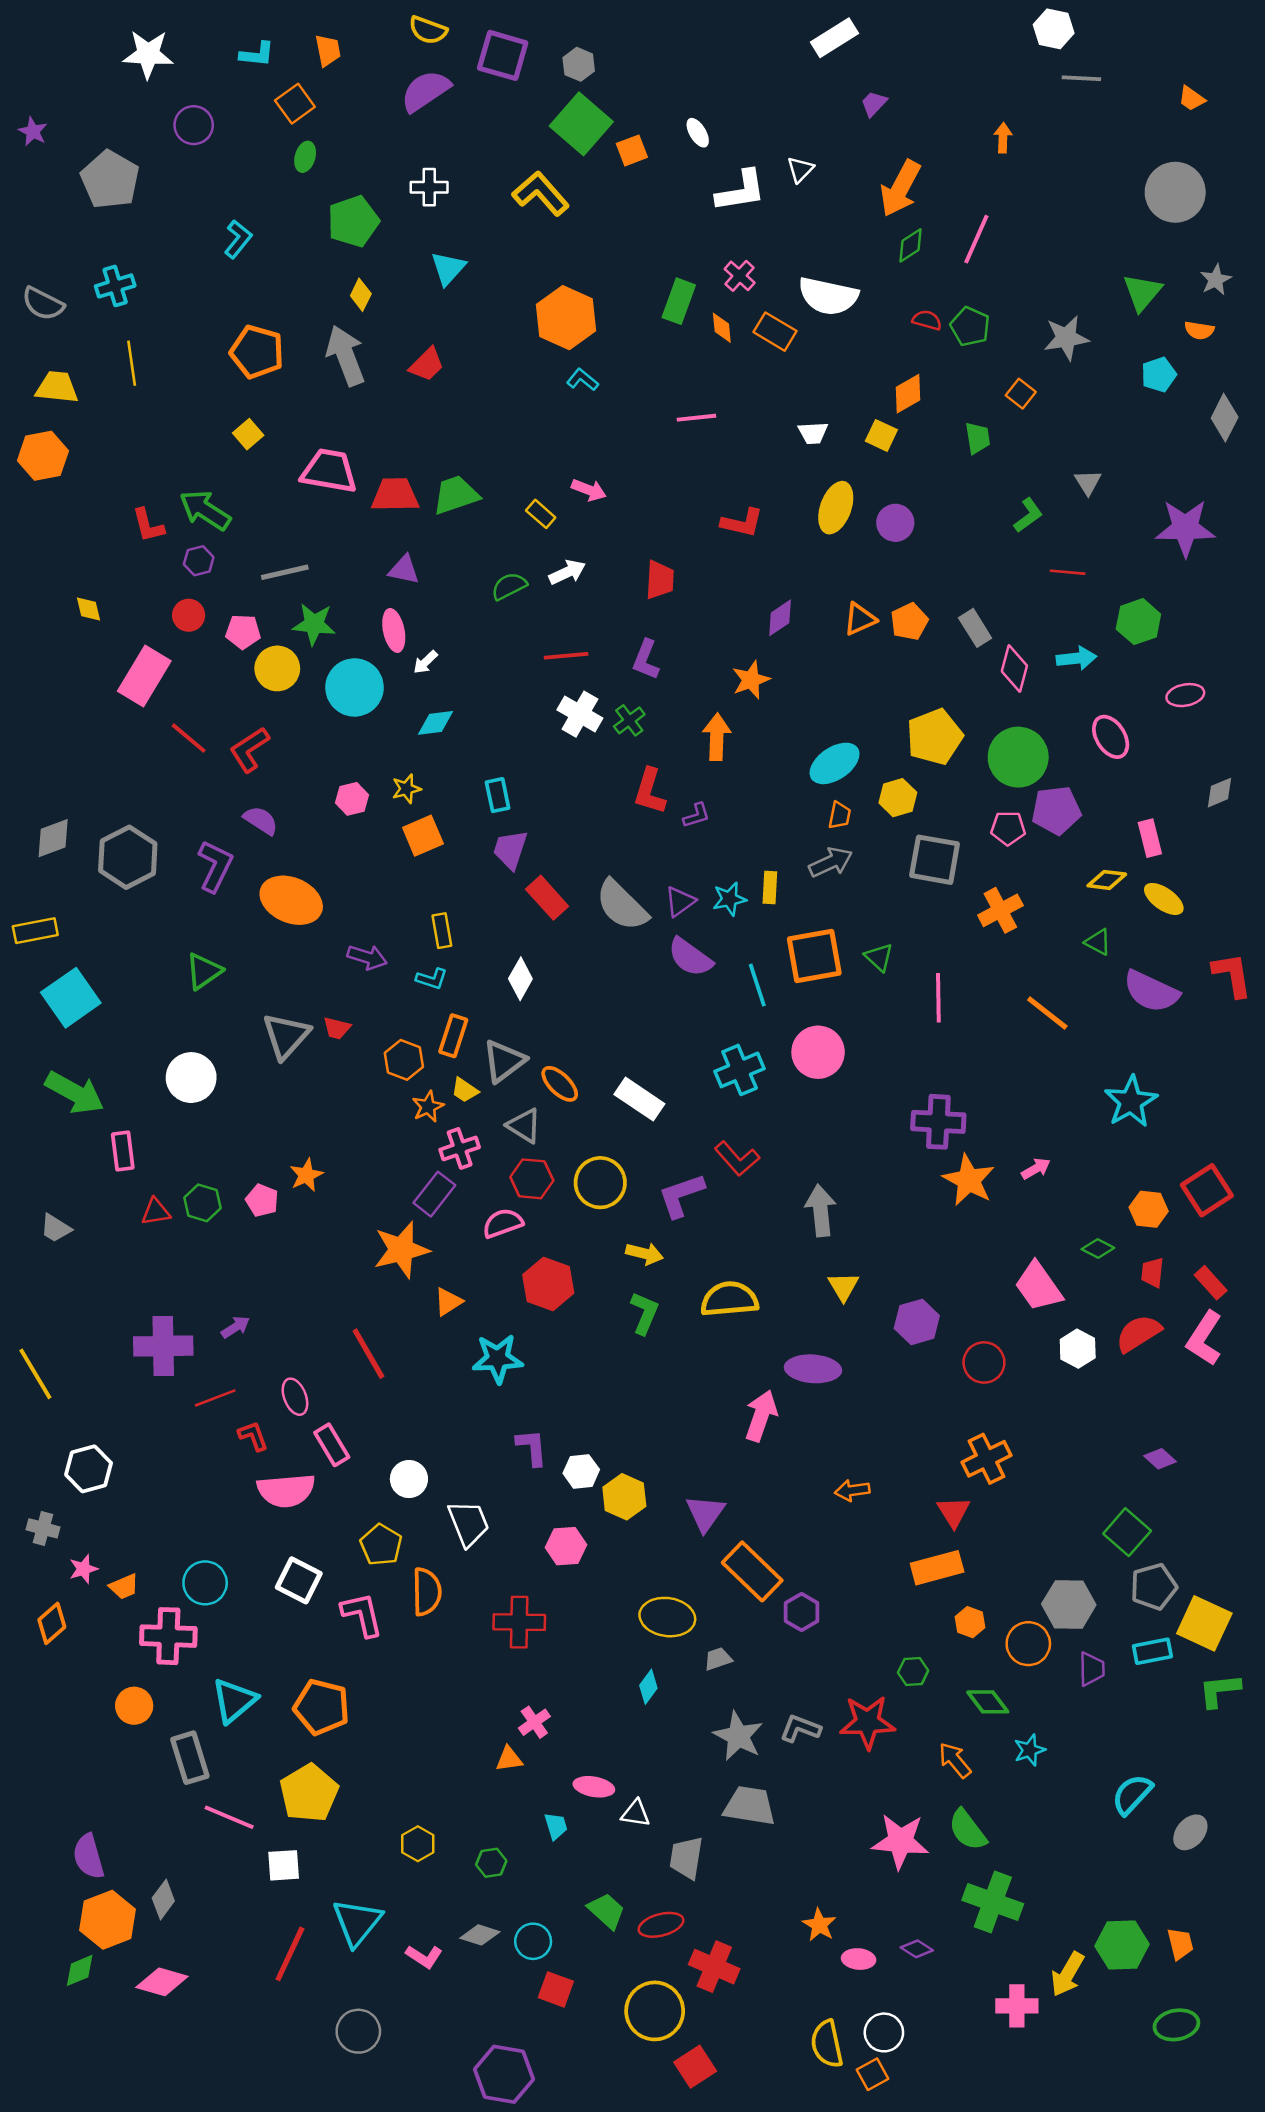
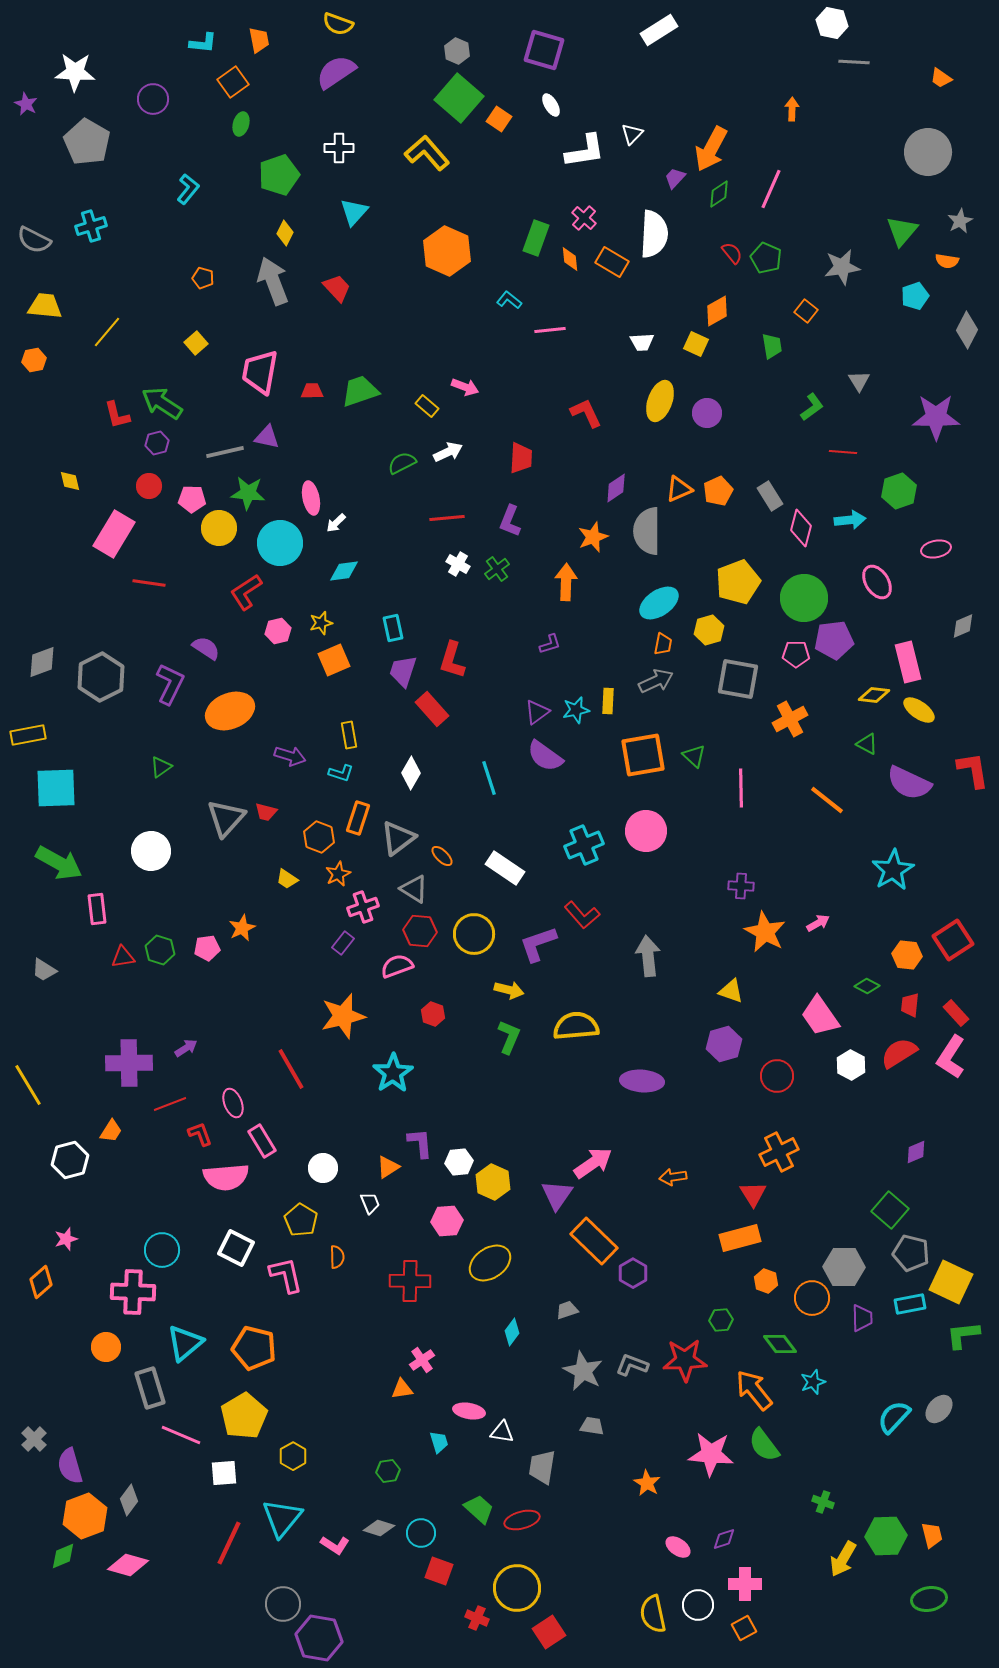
white star: (148, 54) -> (75, 72), moved
purple square: (503, 55) -> (544, 50), moved
purple trapezoid: (874, 104) -> (675, 178), moved
orange square: (632, 150) -> (499, 119), turned -35
white semicircle: (828, 296) -> (654, 234), turned -99
red semicircle: (927, 320) -> (732, 253), turned 35
orange pentagon: (257, 352) -> (203, 278), size x0.5
yellow line: (132, 363) -> (107, 332), moved, turned 48
red trapezoid: (427, 364) -> (337, 288), turned -88
cyan L-shape: (582, 380) -> (509, 300), moved
orange hexagon: (43, 456) -> (34, 360), size x0.6
pink trapezoid: (329, 471) -> (260, 372), turned -90
red trapezoid: (395, 495) -> (312, 391), size x0.6
red L-shape: (742, 523) -> (586, 413), turned -128
purple triangle: (404, 570) -> (267, 437), moved
white cross: (580, 714) -> (458, 564), size x0.7
red line: (189, 738) -> (149, 583), turned -32
red L-shape: (249, 750) -> (246, 592), moved
red L-shape: (650, 791) -> (452, 660), moved
pink rectangle: (1150, 838) -> (908, 662), size x1.4
orange ellipse: (291, 900) -> (230, 711), turned -45
gray semicircle: (622, 905) -> (647, 531), moved, turned 45
green triangle: (204, 971) -> (161, 767), size x0.7
cyan line: (757, 985) -> (489, 778), moved
cyan square: (71, 998) -> (56, 788), turned 33
orange ellipse: (560, 1084) -> (442, 856), size x0.7
yellow trapezoid: (465, 1090) -> (287, 879), moved
purple cross: (938, 1122) -> (741, 886), size x0.6
purple rectangle: (434, 1194) -> (343, 943), size x0.7
pink pentagon: (262, 1200) -> (207, 948), turned -30
orange star: (401, 1250) -> (343, 1016), moved
red hexagon: (548, 1284) -> (433, 1014), size x0.6
yellow triangle: (843, 1287) -> (731, 991), moved, turned -40
orange triangle: (448, 1302) -> (388, 1167), moved
cyan star: (498, 1359) -> (393, 1073), turned -30
pink arrow: (761, 1416) -> (593, 1163), moved, turned 36
purple diamond: (1160, 1459) -> (916, 1152), turned -65
white trapezoid: (468, 1523) -> (370, 1203), size x0.6
gray cross: (43, 1528) -> (34, 1439), moved, turned 30
orange trapezoid: (124, 1587) -> (111, 1131), moved, turned -35
gray pentagon: (1154, 1587) -> (911, 1253), turned 30
orange semicircle: (427, 1592) -> (337, 1257), size x0.6
yellow ellipse: (667, 1617) -> (490, 1263), moved, turned -42
orange arrow: (955, 1760) -> (754, 1390), size x1.4
gray trapezoid: (750, 1806) -> (592, 1426), size x0.6
gray ellipse: (1190, 1832) -> (939, 1409), moved
yellow hexagon: (418, 1844) -> (293, 1456), moved
green cross: (993, 1902) -> (823, 1502), moved, size x0.5
orange star: (819, 1925) -> (647, 1483), moved
purple diamond: (917, 1949) -> (724, 1539), turned -50
pink ellipse: (859, 1959) -> (678, 1547), turned 30
red cross: (714, 1967) -> (477, 1618), moved, size x0.6
pink cross: (1017, 2006) -> (745, 1584), moved
purple hexagon: (504, 2074) -> (319, 1638), moved
orange square: (873, 2074) -> (744, 1628), moved

